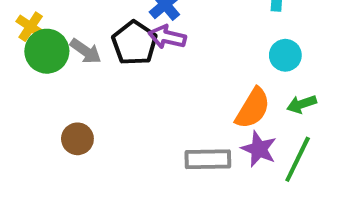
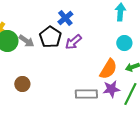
purple arrow: (167, 37) -> (73, 42), moved, turned -54
purple star: (259, 149) -> (111, 89), turned -30

